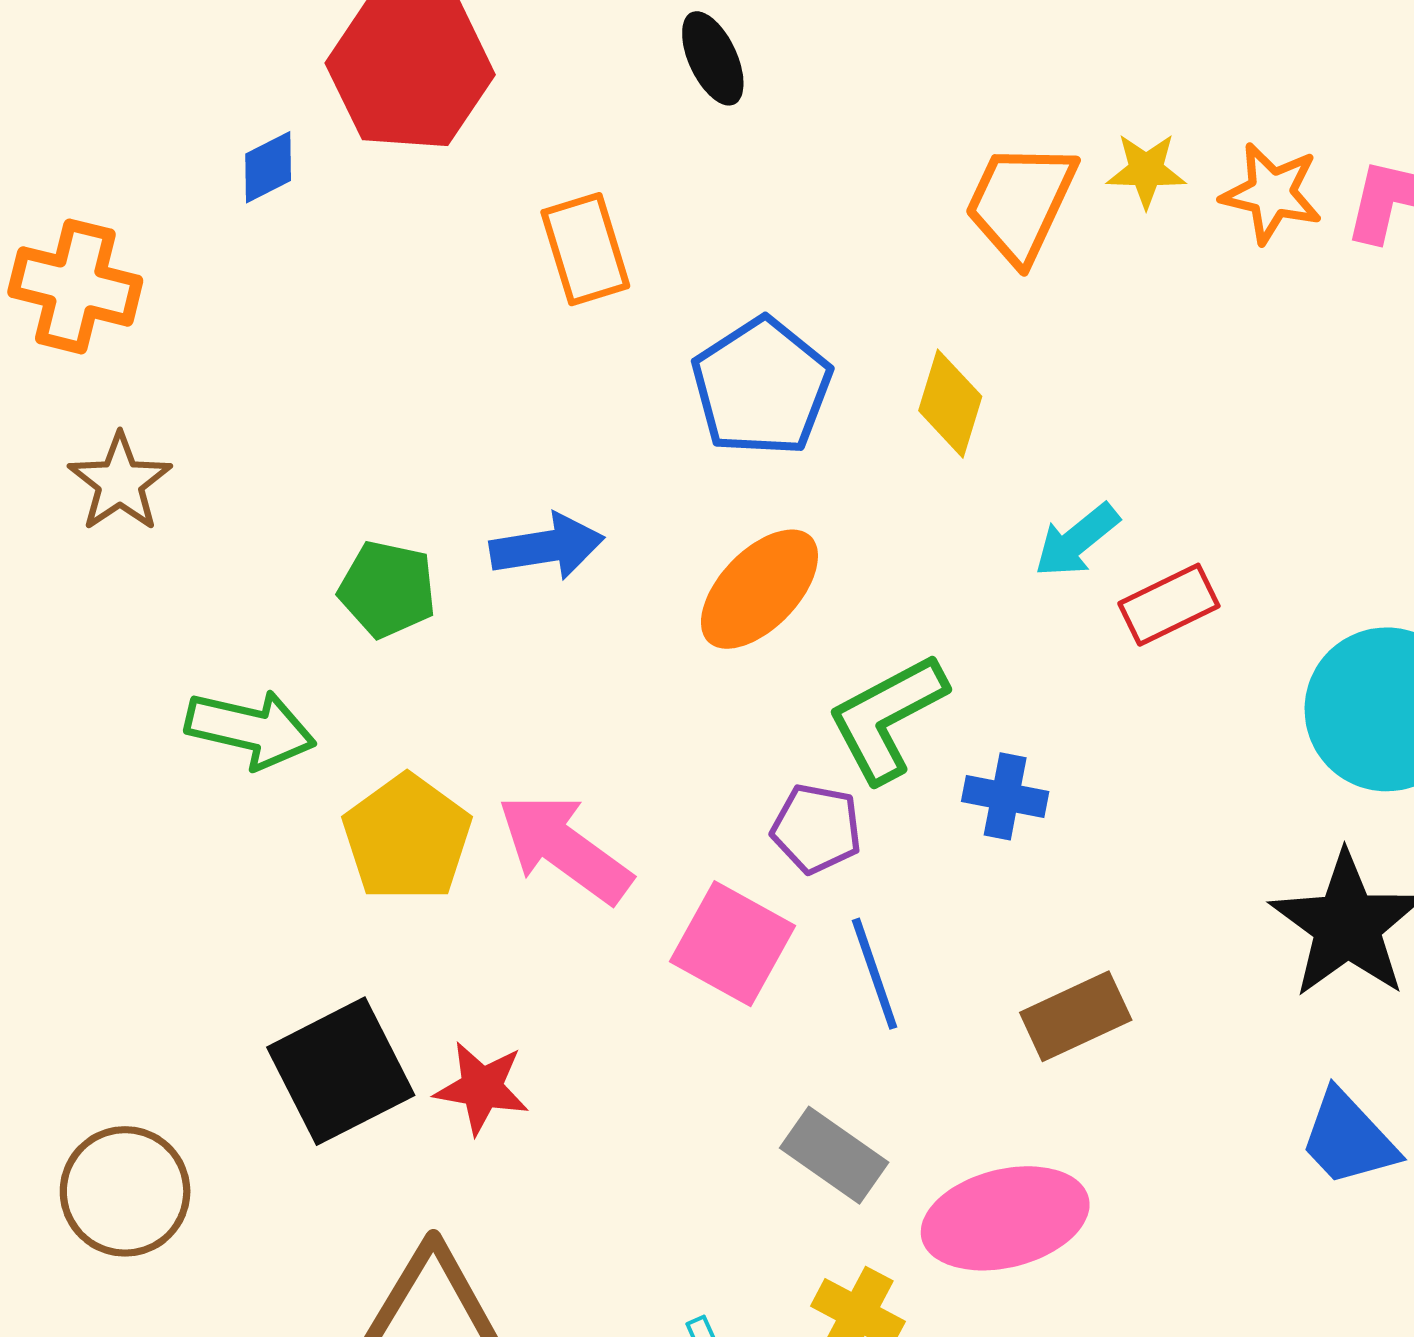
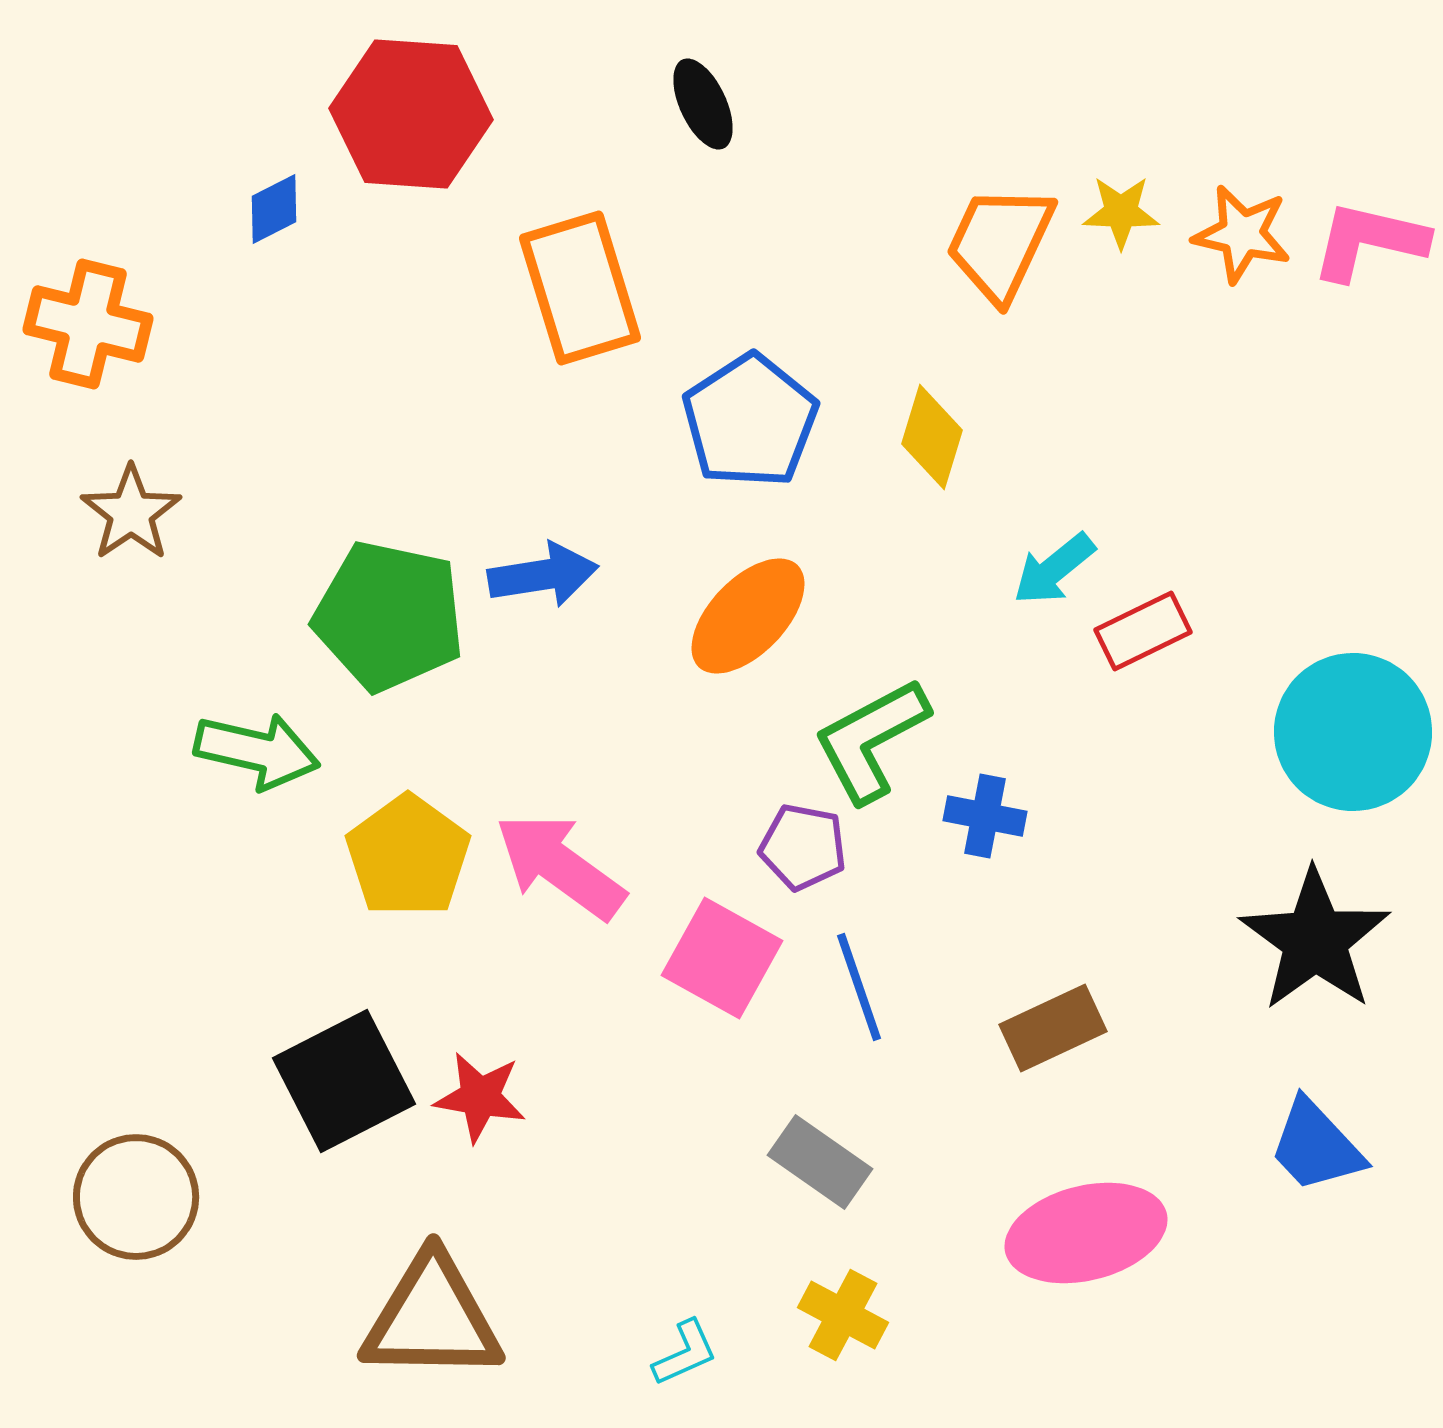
orange rectangle: (585, 249) -> (580, 288), size x1.4
green pentagon: (387, 589) -> (389, 616), size x1.6
pink ellipse: (1005, 1218) -> (1086, 1233), moved

